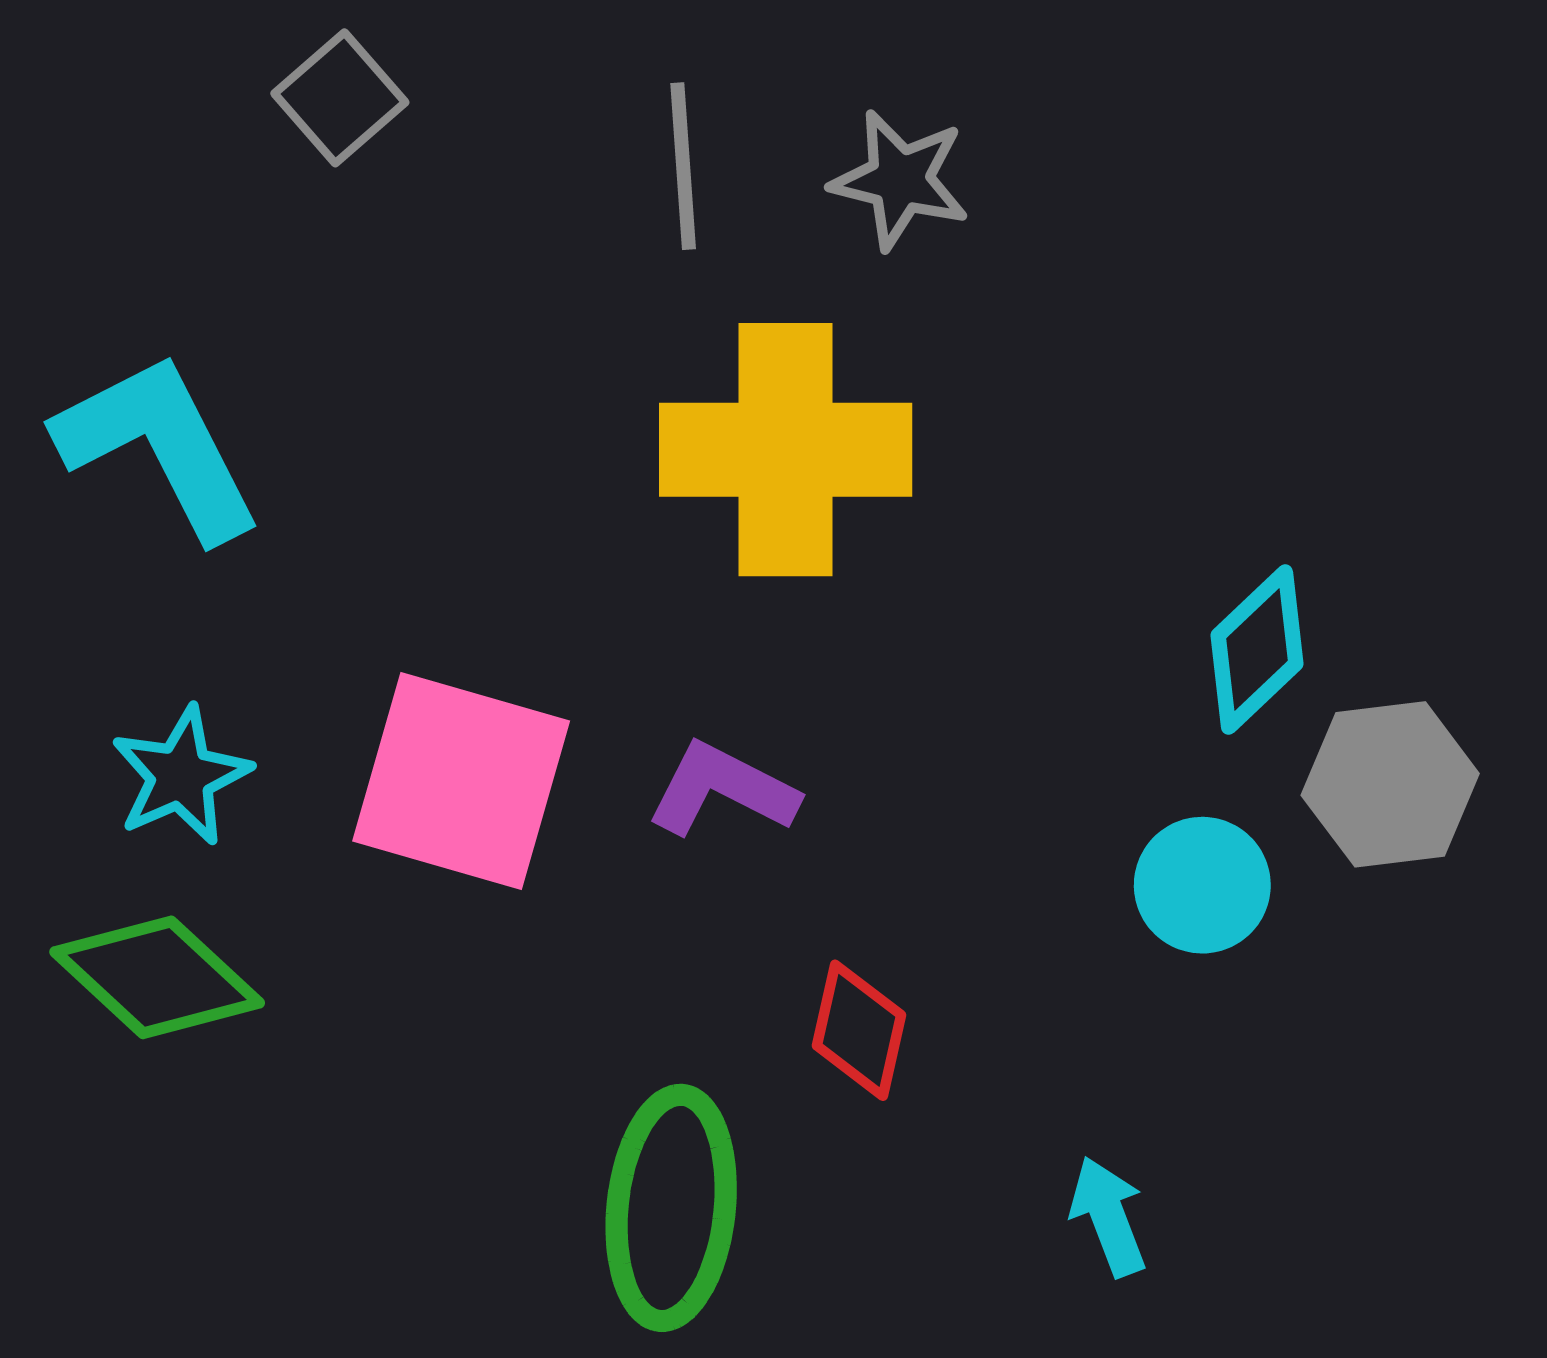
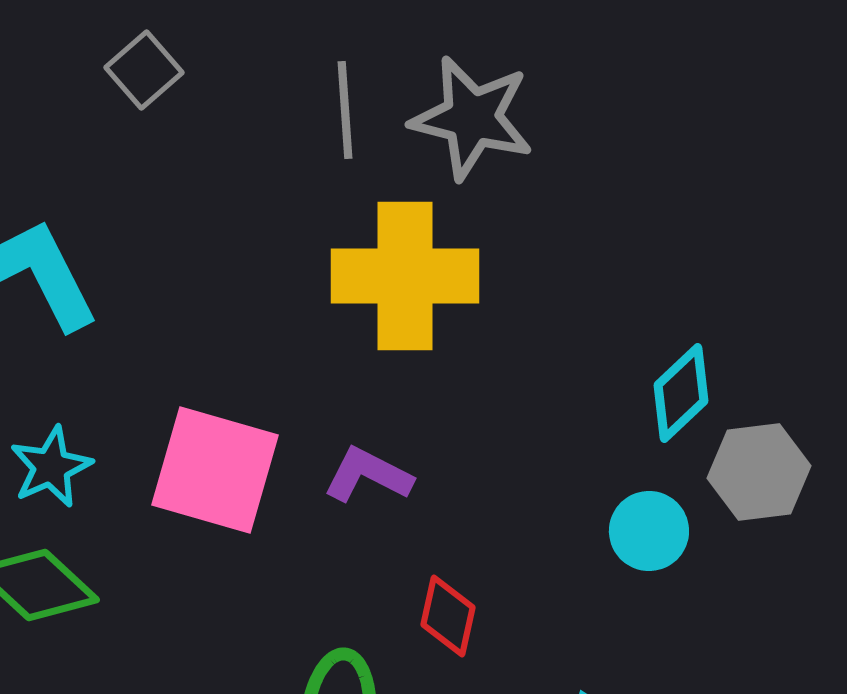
gray star: (900, 180) -> (472, 118), size x1.5

